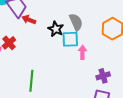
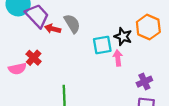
gray semicircle: (76, 22) -> (72, 24), moved
black star: (56, 29) -> (123, 37), moved

